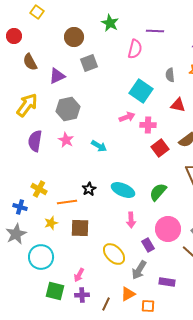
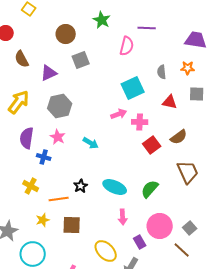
cyan square: (141, 91) -> (133, 88), turned 30
blue cross: (20, 207) -> (44, 157), moved

